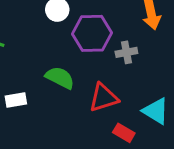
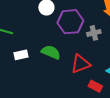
white rectangle: (16, 100) -> (21, 55), moved

